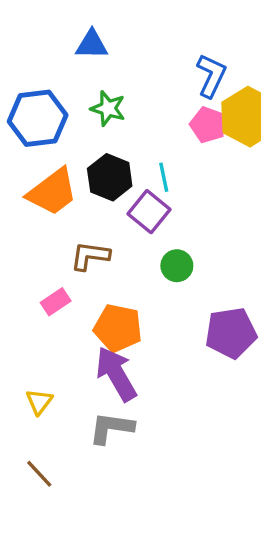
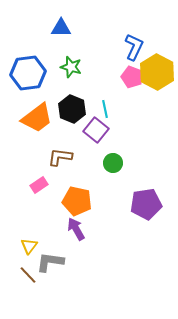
purple arrow: (116, 374) -> (76, 229), size x0.7
gray L-shape: (111, 428) -> (50, 262), moved
brown line: (39, 474) -> (28, 275), moved

